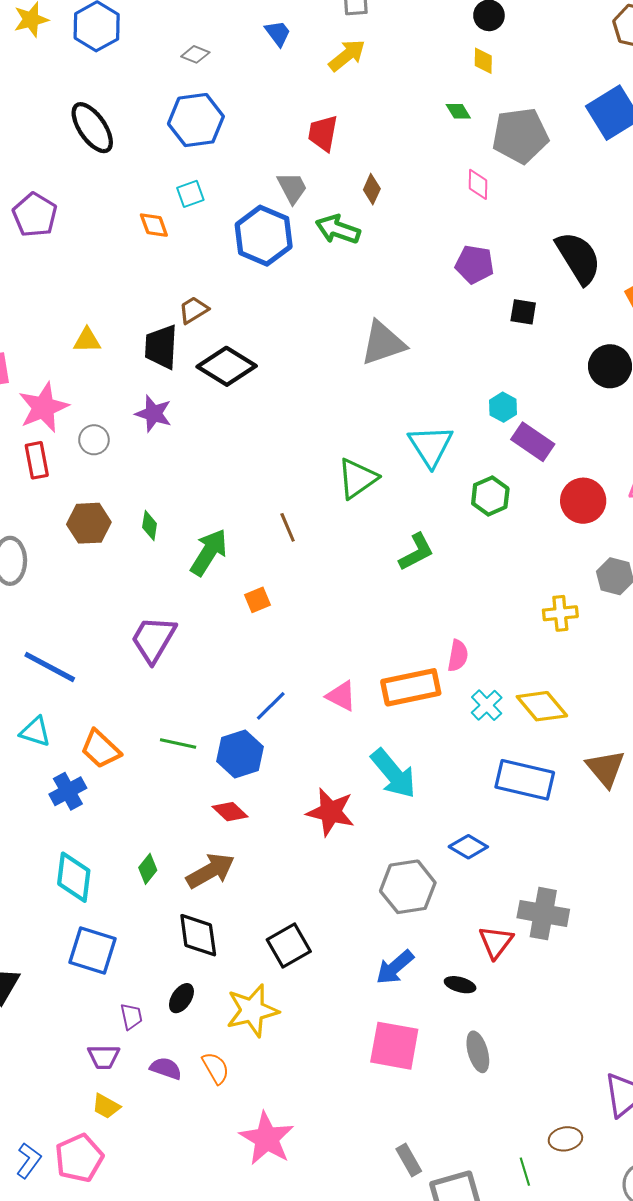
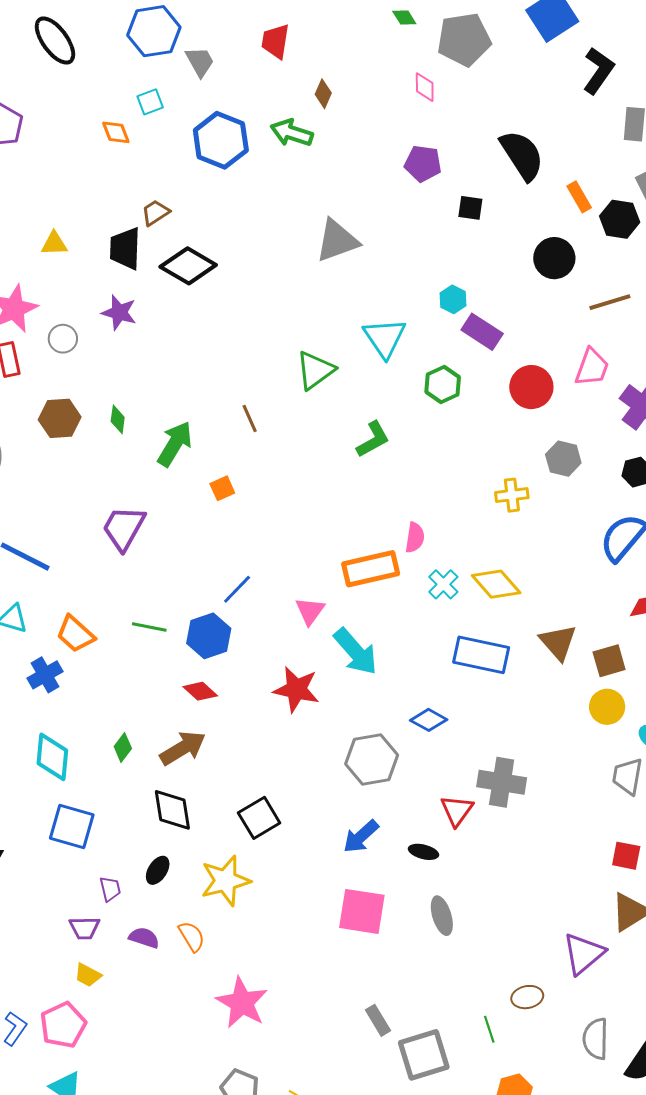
gray trapezoid: (292, 188) -> (200, 62), moved
pink triangle: (341, 696) -> (310, 611), moved, turned 40

